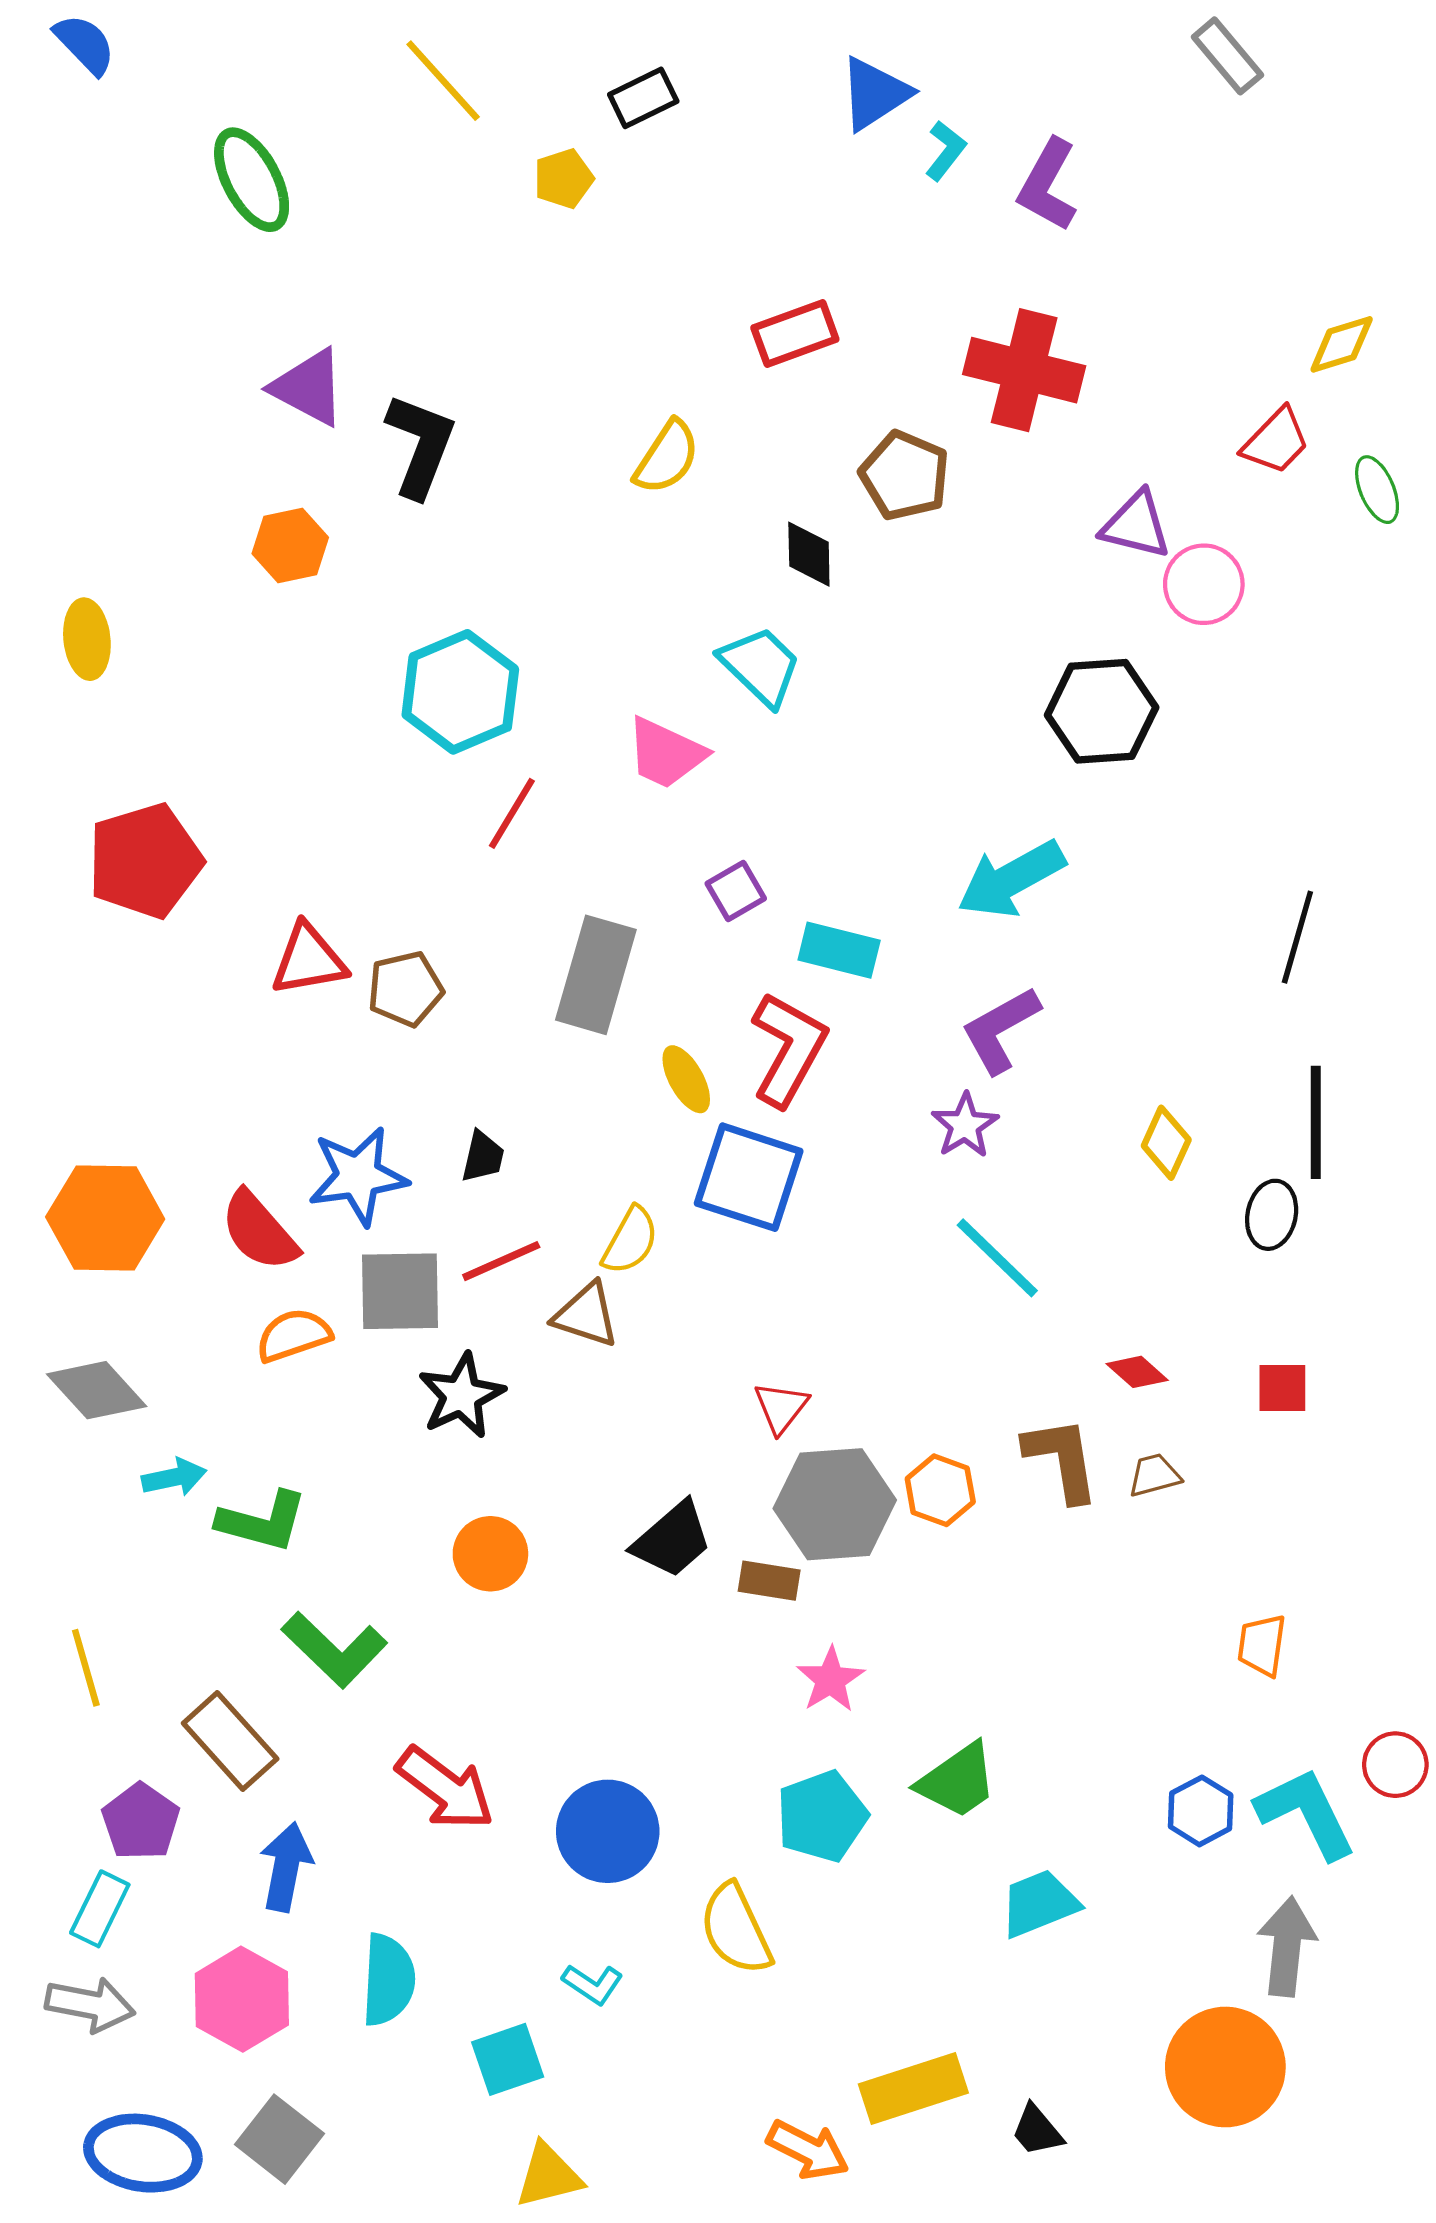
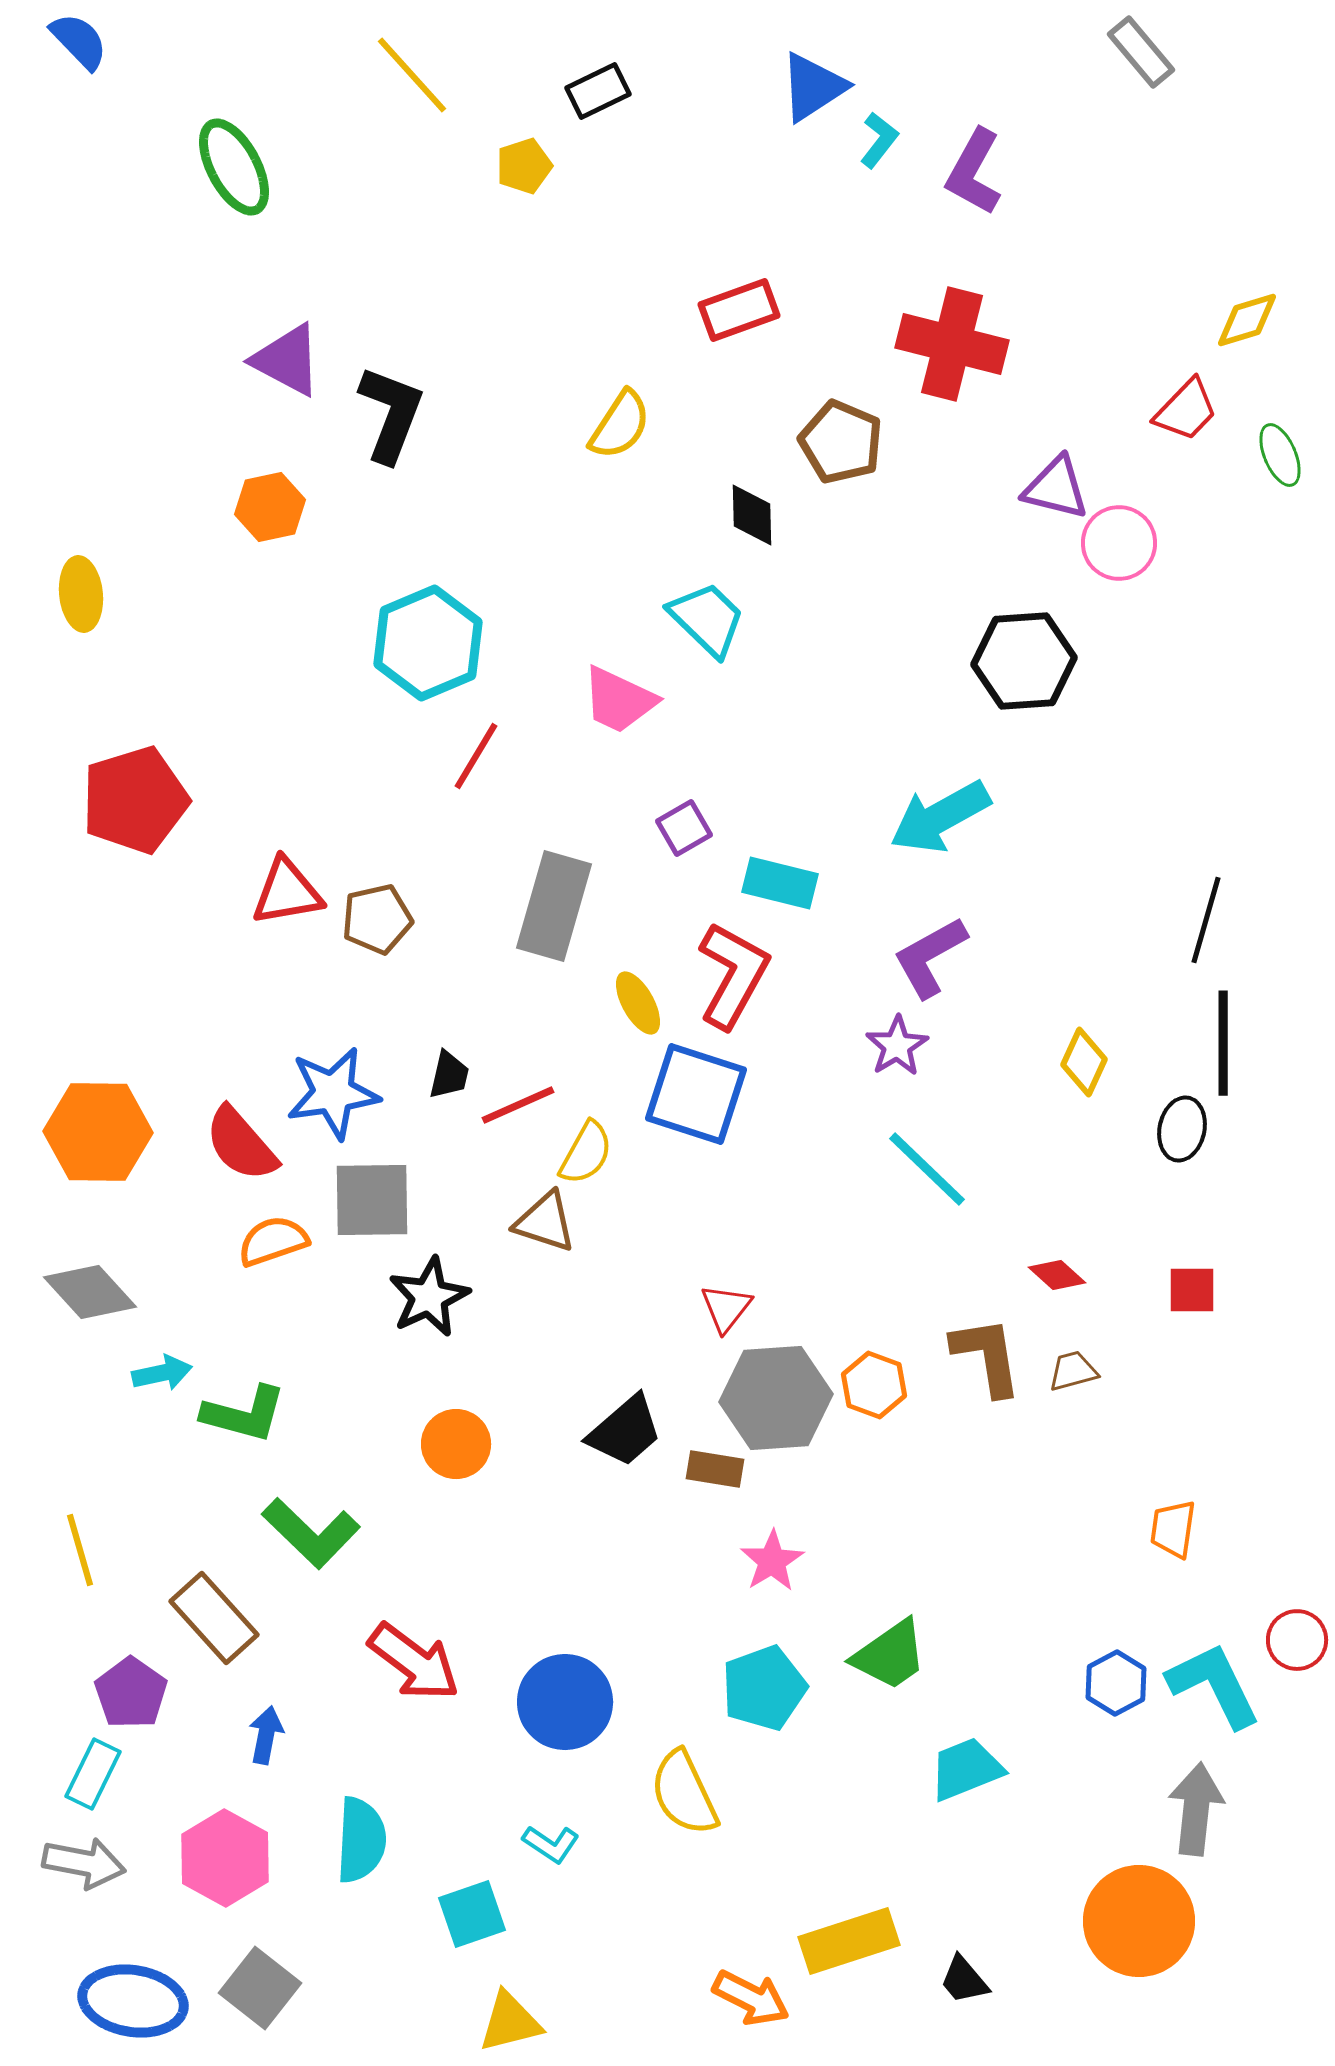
black line: (1297, 937) -> (1206, 920), moved
red line: (501, 1261) -> (518, 1105), moved
blue arrow: (286, 1867) -> (266, 1735), size x0.7

